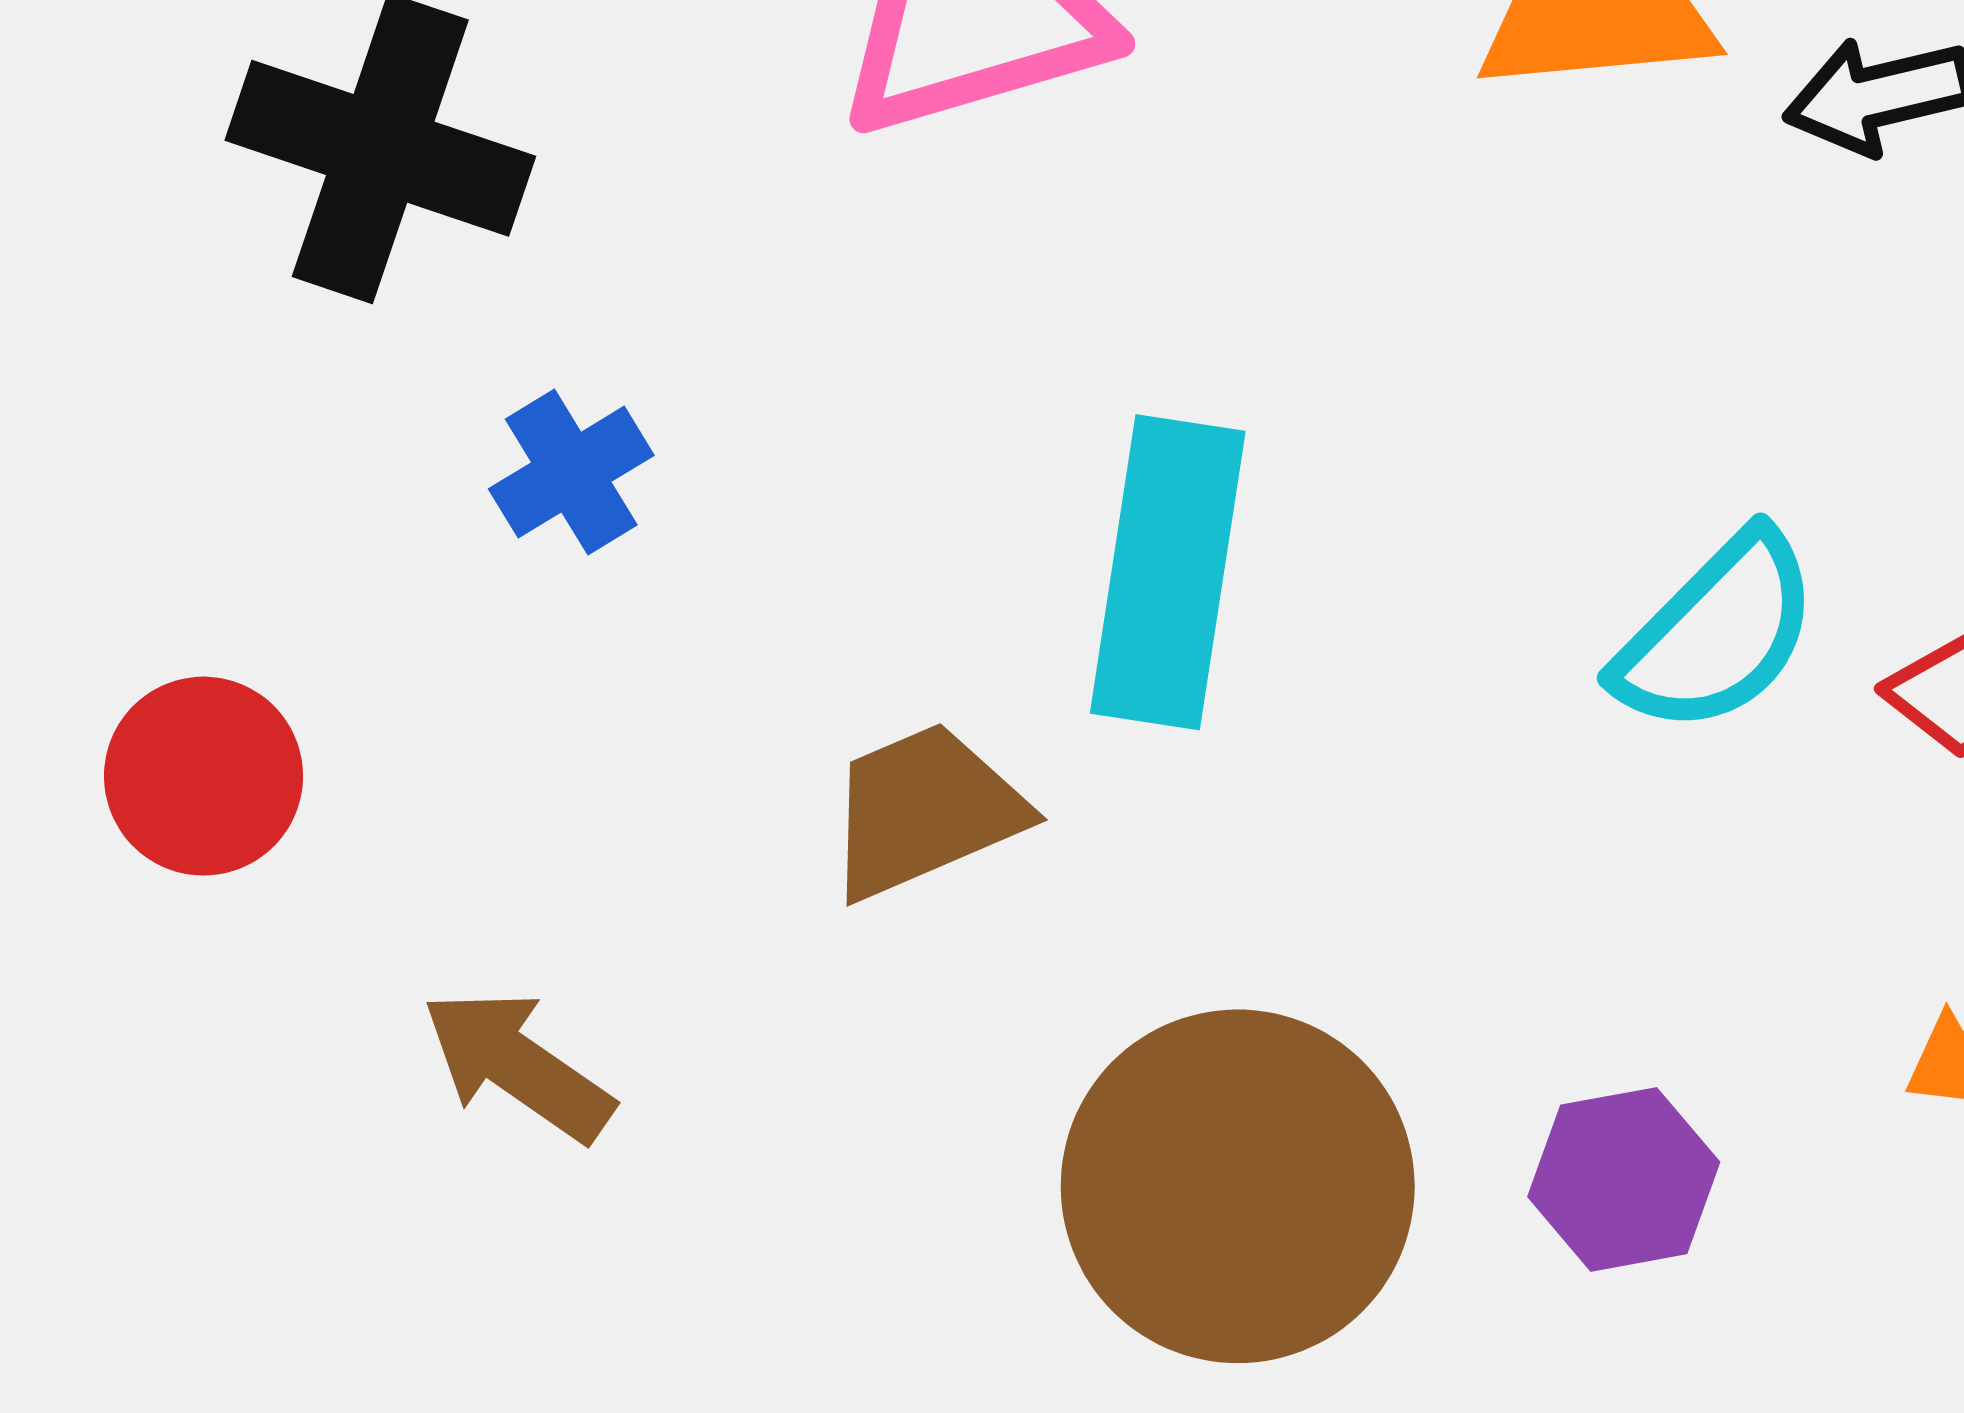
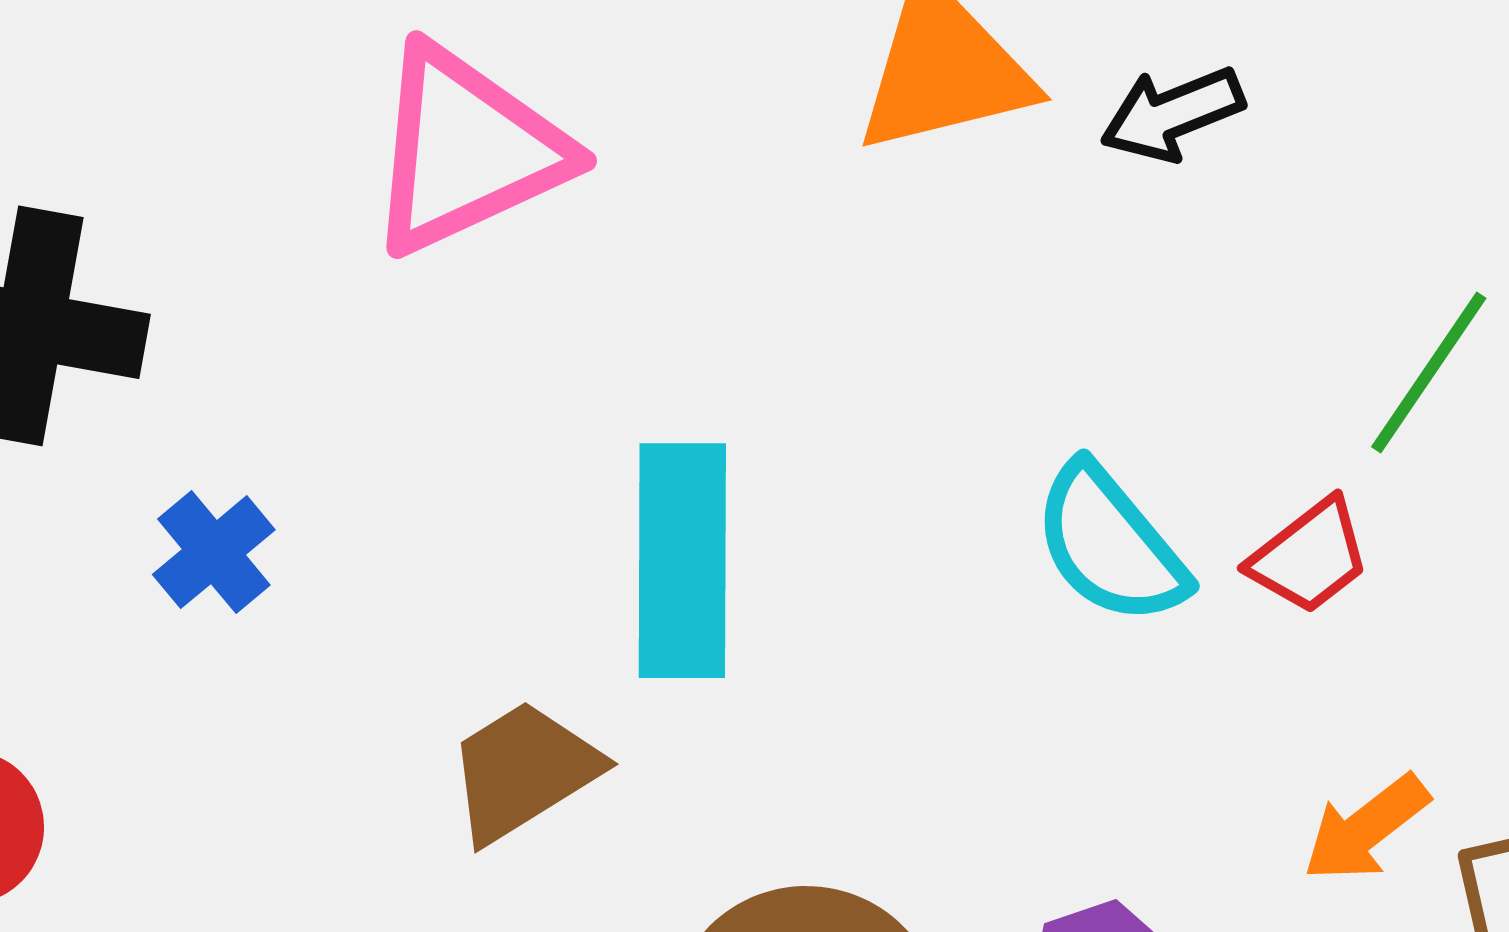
cyan semicircle: (1717, 633) -> (1110, 544), turned 104

